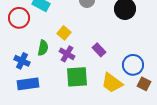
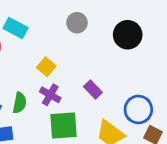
green semicircle: (43, 48) -> (20, 103), moved

